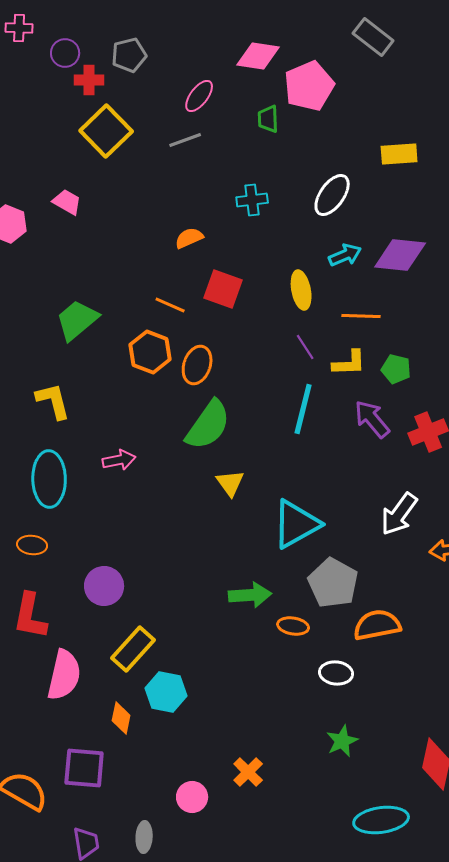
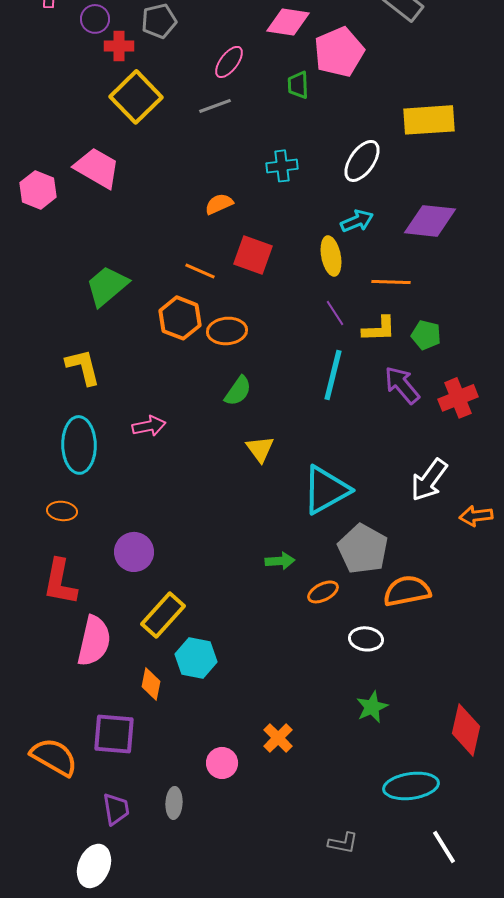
yellow rectangle: (399, 154) -> (429, 120), size x1.4
pink trapezoid: (67, 202) -> (97, 168), size x1.6
cyan arrow: (345, 255) -> (357, 221), moved
orange ellipse: (197, 365) -> (227, 331), turned 66
green semicircle: (208, 425) -> (238, 391), size x0.6
green arrow: (250, 595) -> (280, 561), size x0.7
orange ellipse: (293, 626) -> (323, 592), turned -36

